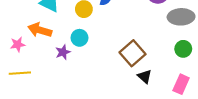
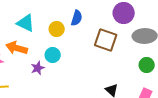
brown square: (132, 53) -> (106, 40), moved, turned -30

